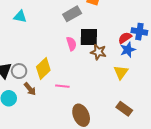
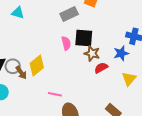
red semicircle: (125, 38) -> (101, 68), moved
yellow triangle: (121, 72) -> (129, 79), moved
pink line: (62, 86) -> (55, 94), moved
brown arrow: (30, 89) -> (21, 73), moved

